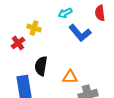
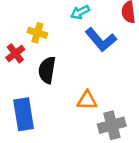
black semicircle: (41, 66) -> (47, 70), moved

